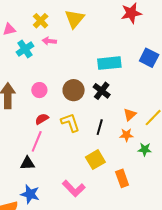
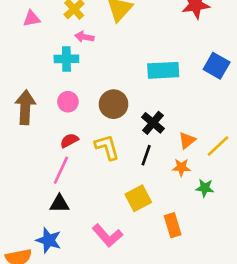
cyan cross: (25, 49) -> (66, 59), moved, turned 30
black cross: (102, 91) -> (153, 123), moved
black triangle: (27, 163) -> (59, 204), moved

